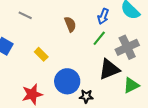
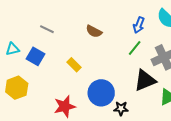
gray line: (25, 15) -> (47, 29), moved
brown semicircle: (70, 24) -> (94, 31), moved, turned 140

